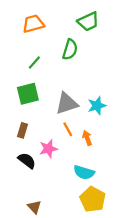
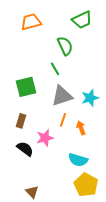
green semicircle: (70, 50) -> (65, 46), turned -42
green line: (34, 62) -> (55, 69), moved, turned -72
orange line: (68, 129) -> (63, 120), turned 48

